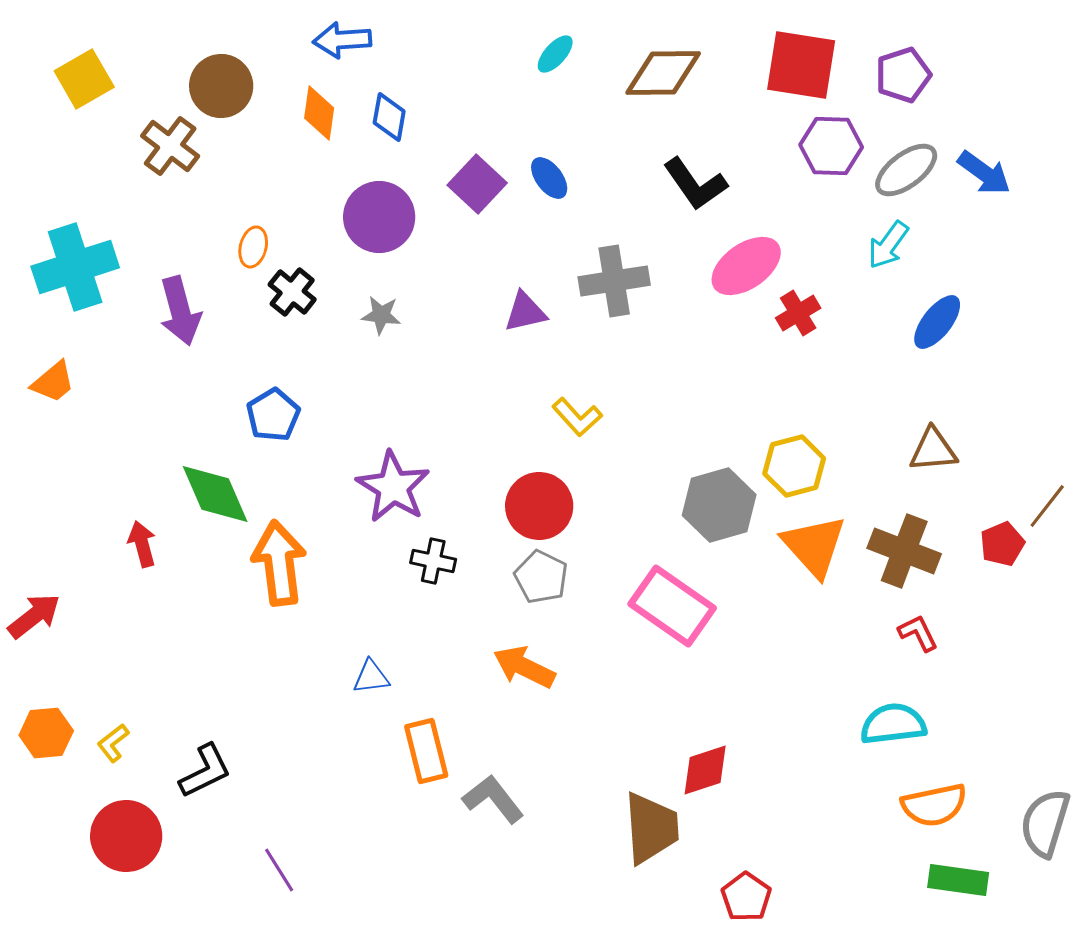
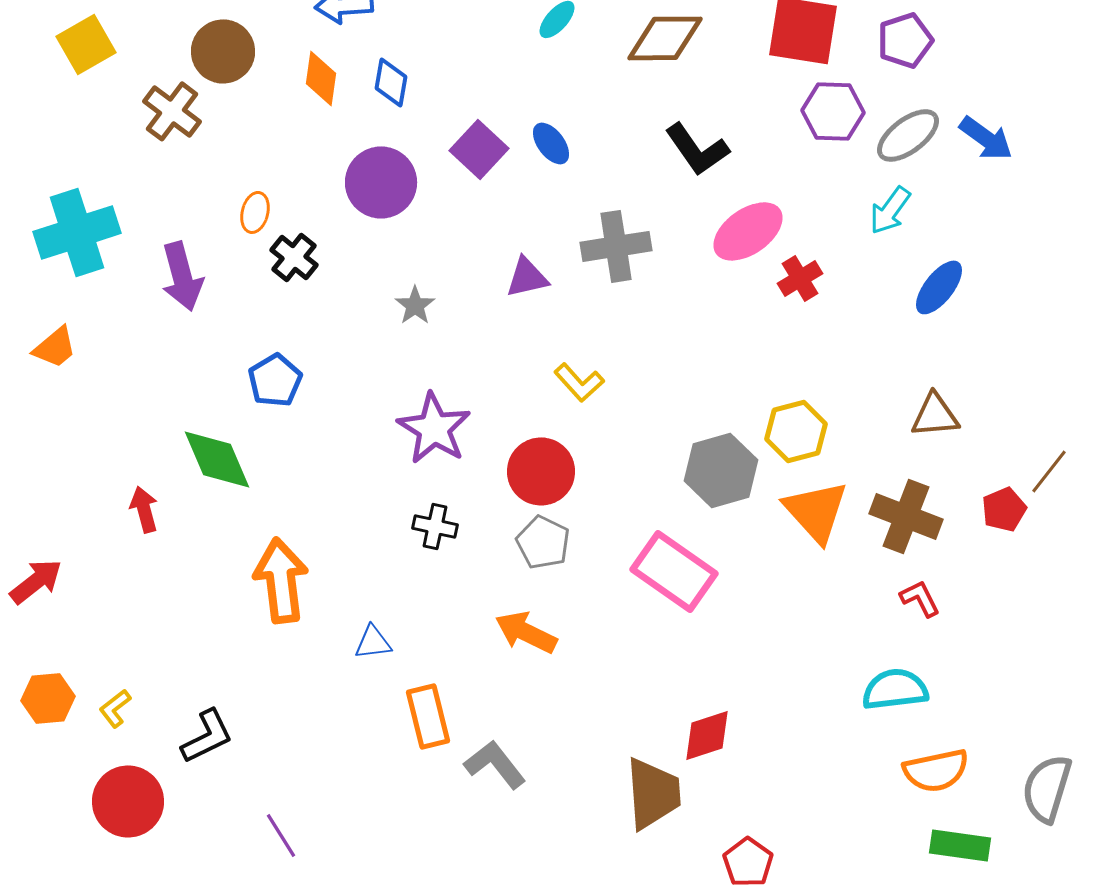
gray star: (381, 315) -> (415, 305), moved, turned 30
purple star: (393, 487) -> (434, 428), moved
orange arrow: (279, 563) -> (281, 580), moved

